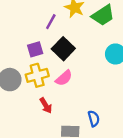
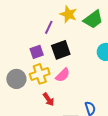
black square: (63, 49) -> (61, 50), turned 30

